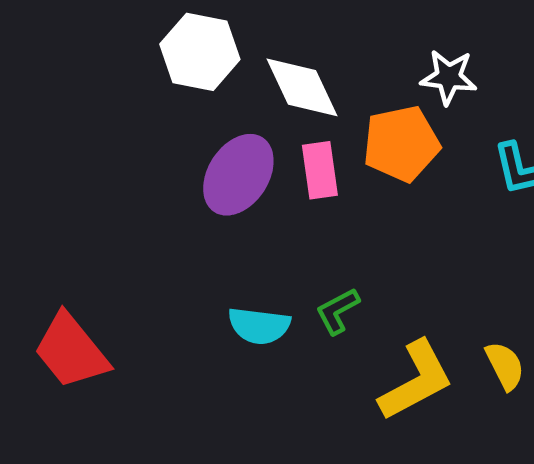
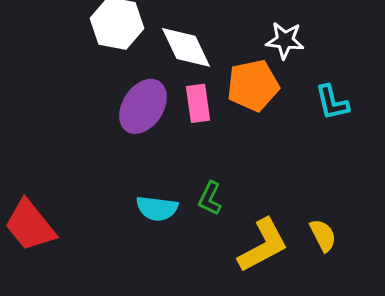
green L-shape: (338, 311) -> (210, 198), turned -36

